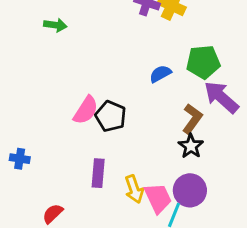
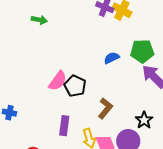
brown L-shape: (192, 119) -> (105, 108), moved
black star: (191, 146) -> (144, 120), moved

